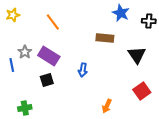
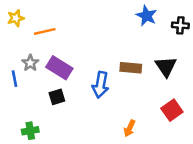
orange line: (53, 22) -> (45, 31), moved, turned -66
brown rectangle: (105, 38) -> (131, 68), moved
blue arrow: (83, 70) -> (100, 85), size x1.5

